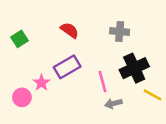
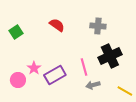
purple rectangle: (67, 67) -> (55, 75), moved
yellow line: (153, 95) -> (125, 91), moved

